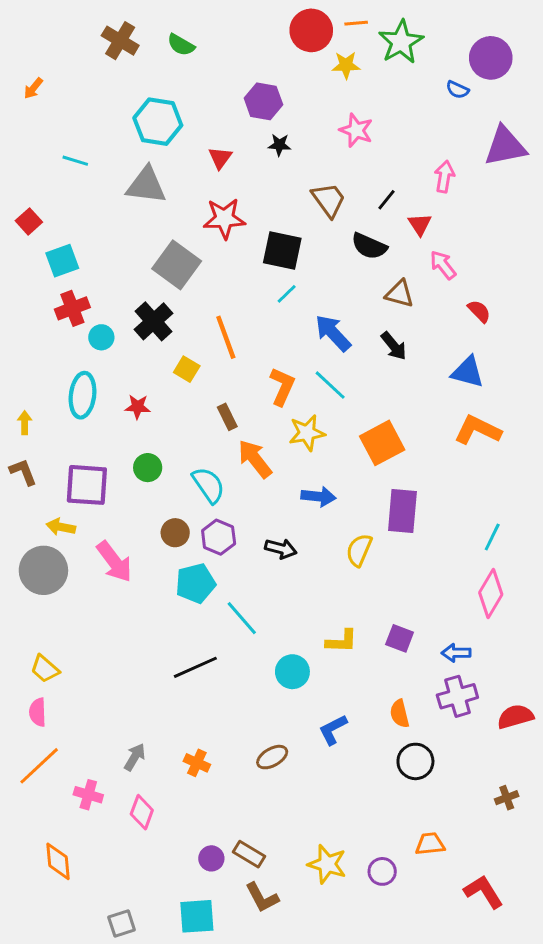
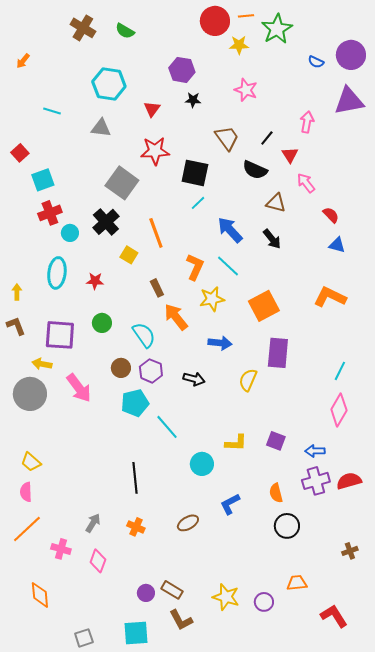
purple circle: (491, 58) -> (351, 55), moved
gray triangle: (146, 185) -> (101, 128), size x0.7
blue triangle: (468, 372) -> (337, 245), moved, size x0.7
black line: (195, 667) -> (135, 478), moved, turned -72
red semicircle: (515, 717) -> (349, 481), moved

